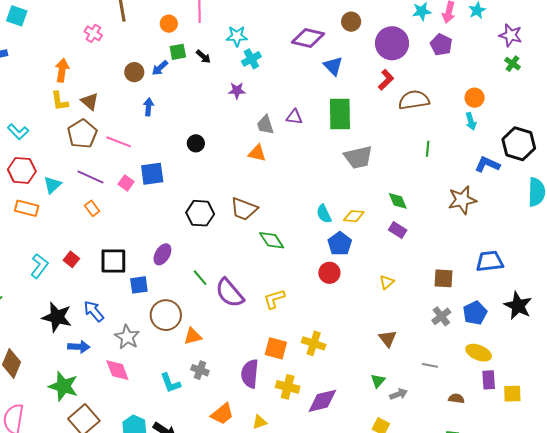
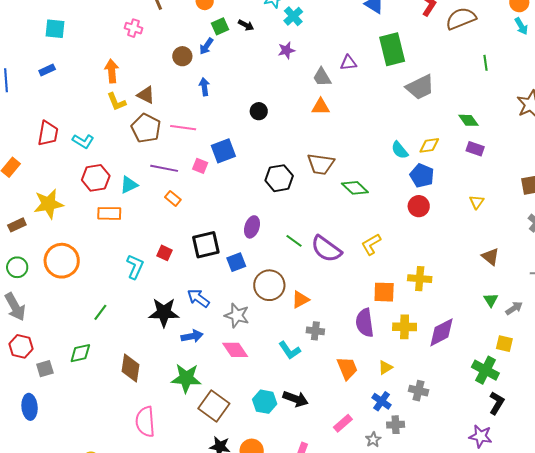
cyan triangle: (52, 185) -> (129, 185), turned 30
orange trapezoid: (222, 414) -> (347, 368), turned -60

